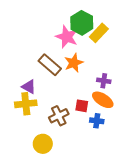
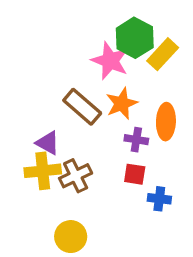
purple cross: (104, 81) -> (136, 140), moved
orange ellipse: (103, 100) -> (166, 122), moved, turned 60
brown cross: (59, 116) -> (76, 176), moved

